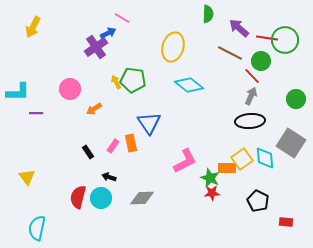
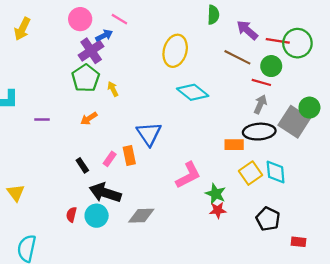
red line: (252, 76) -> (261, 82), turned -30
green pentagon: (133, 80) -> (86, 78), moved, turned 30
pink circle: (70, 89) -> (80, 19), moved
purple line: (36, 113) -> (42, 120), moved
gray square: (291, 143) -> (294, 122), moved
orange rectangle: (227, 168) -> (234, 145), moved
black arrow: (109, 177) -> (105, 193), size x2.0
red semicircle: (78, 197) -> (71, 215), size x0.6

